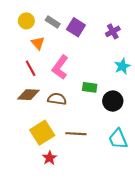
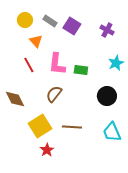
purple cross: (113, 31) -> (107, 30), turned -32
pink L-shape: (60, 67) -> (57, 64), turned -30
green rectangle: (90, 87) -> (81, 70), moved
brown diamond: (28, 95) -> (15, 99), moved, turned 60
brown semicircle: (57, 99) -> (54, 94), turned -60

